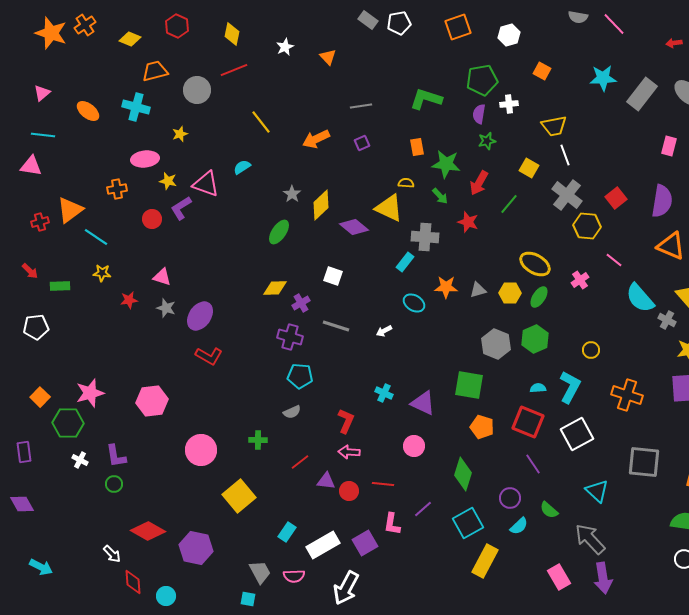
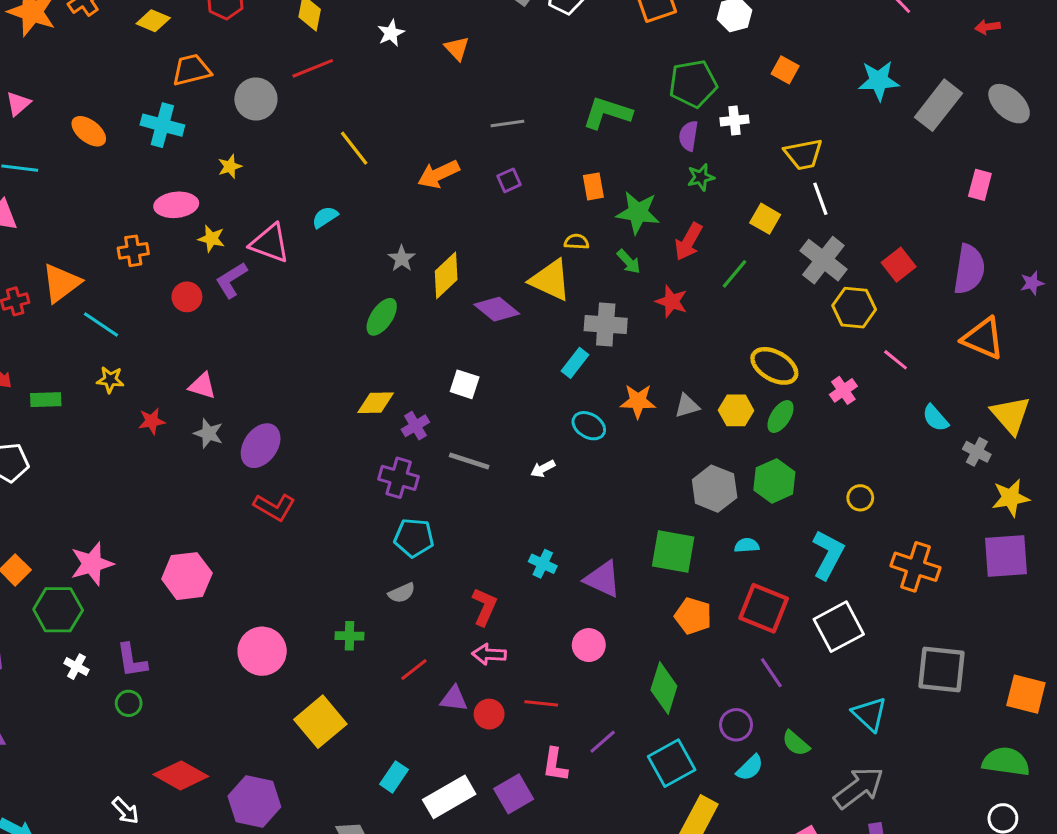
cyan semicircle: (640, 298) -> (935, 418), size x0.6
cyan semicircle: (538, 388) -> (747, 545), moved
gray arrow: (590, 539) -> (859, 788), turned 96

